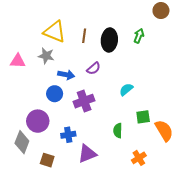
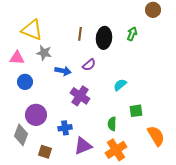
yellow triangle: (55, 32) -> (32, 30), moved
blue circle: (55, 94) -> (25, 82), moved
purple cross: (84, 101) -> (80, 96), turned -36
orange semicircle: (164, 131) -> (156, 136), moved
orange cross: (139, 158) -> (116, 150), moved, size x1.5

